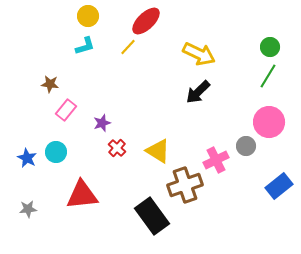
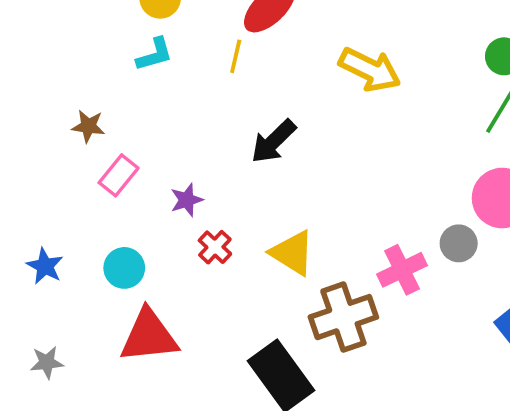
yellow line: (128, 47) -> (236, 56), turned -30
black arrow: (198, 92) -> (273, 141), moved
cyan circle: (56, 152) -> (124, 268), moved

